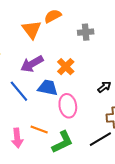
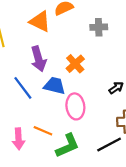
orange triangle: (32, 29) -> (40, 21), turned -30
purple arrow: (32, 64) -> (38, 59), turned -80

